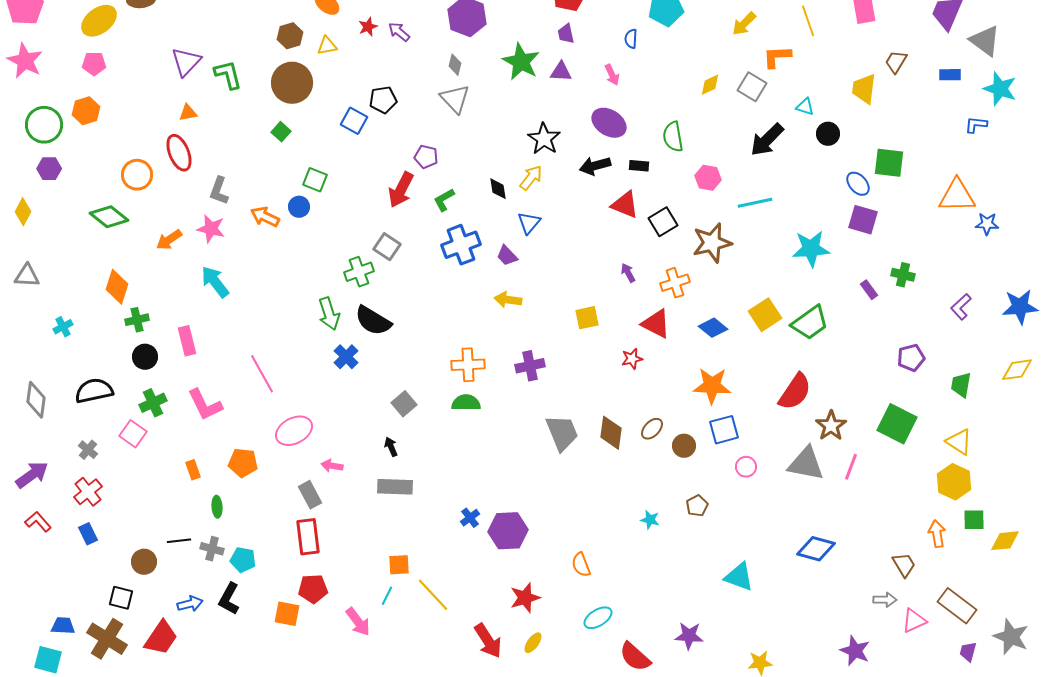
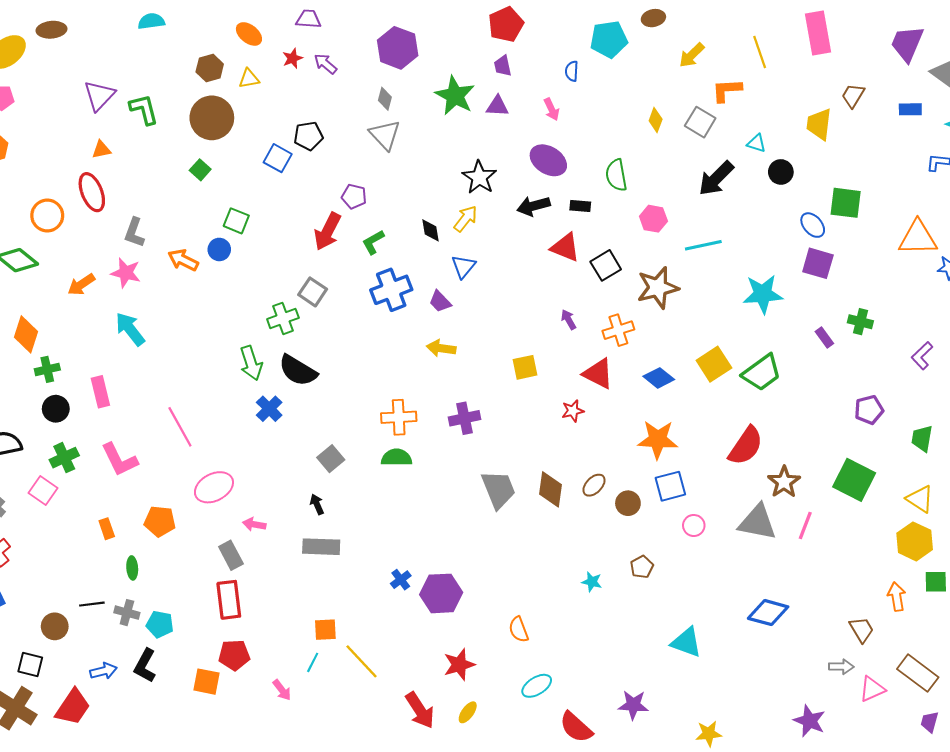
yellow diamond: (710, 85) -> (656, 120), turned -45
pink arrow: (358, 622) -> (282, 690), size x0.7

